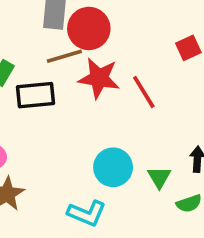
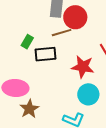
red star: (99, 78) -> (83, 67), moved

